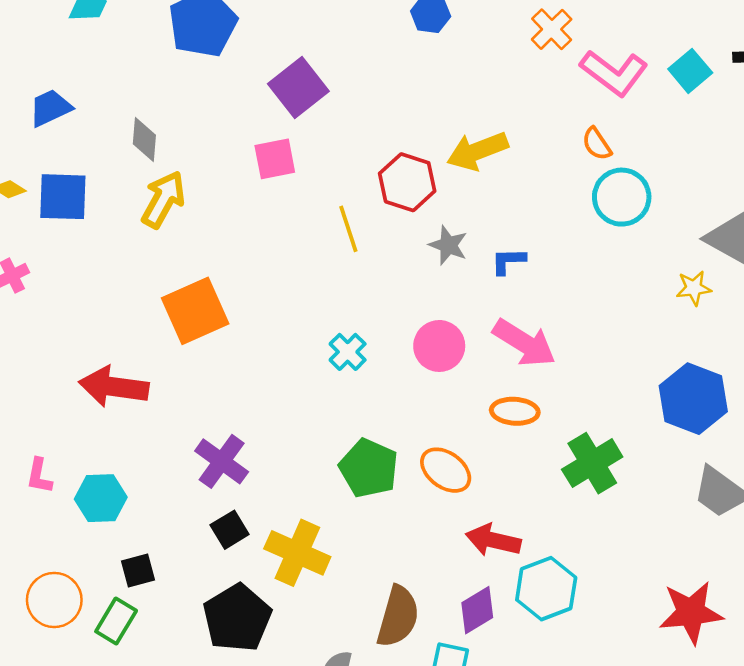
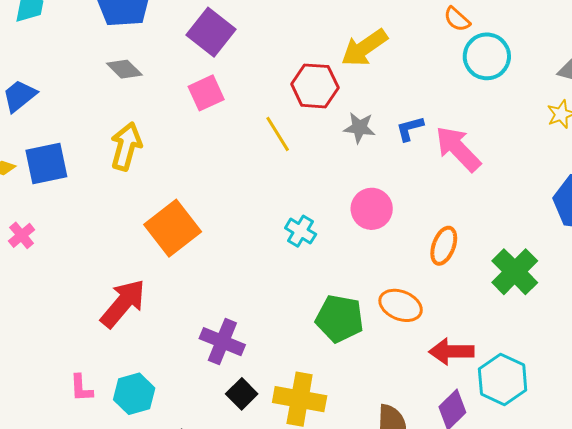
gray diamond: (144, 140) -> (124, 69), moved, turned -36
pink arrow: (524, 343) -> (458, 149), moved, turned -152
red arrow: (114, 387) -> (123, 303), turned 136
orange ellipse: (515, 411) -> (444, 246), turned -60

